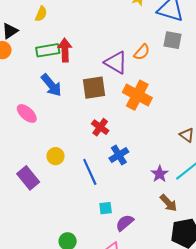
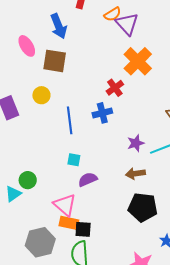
orange semicircle: (142, 52) -> (112, 14), moved
brown square: (94, 88) -> (55, 61), moved
red cross: (100, 127) -> (115, 88), moved
brown arrow: (168, 203) -> (135, 174), turned 108

